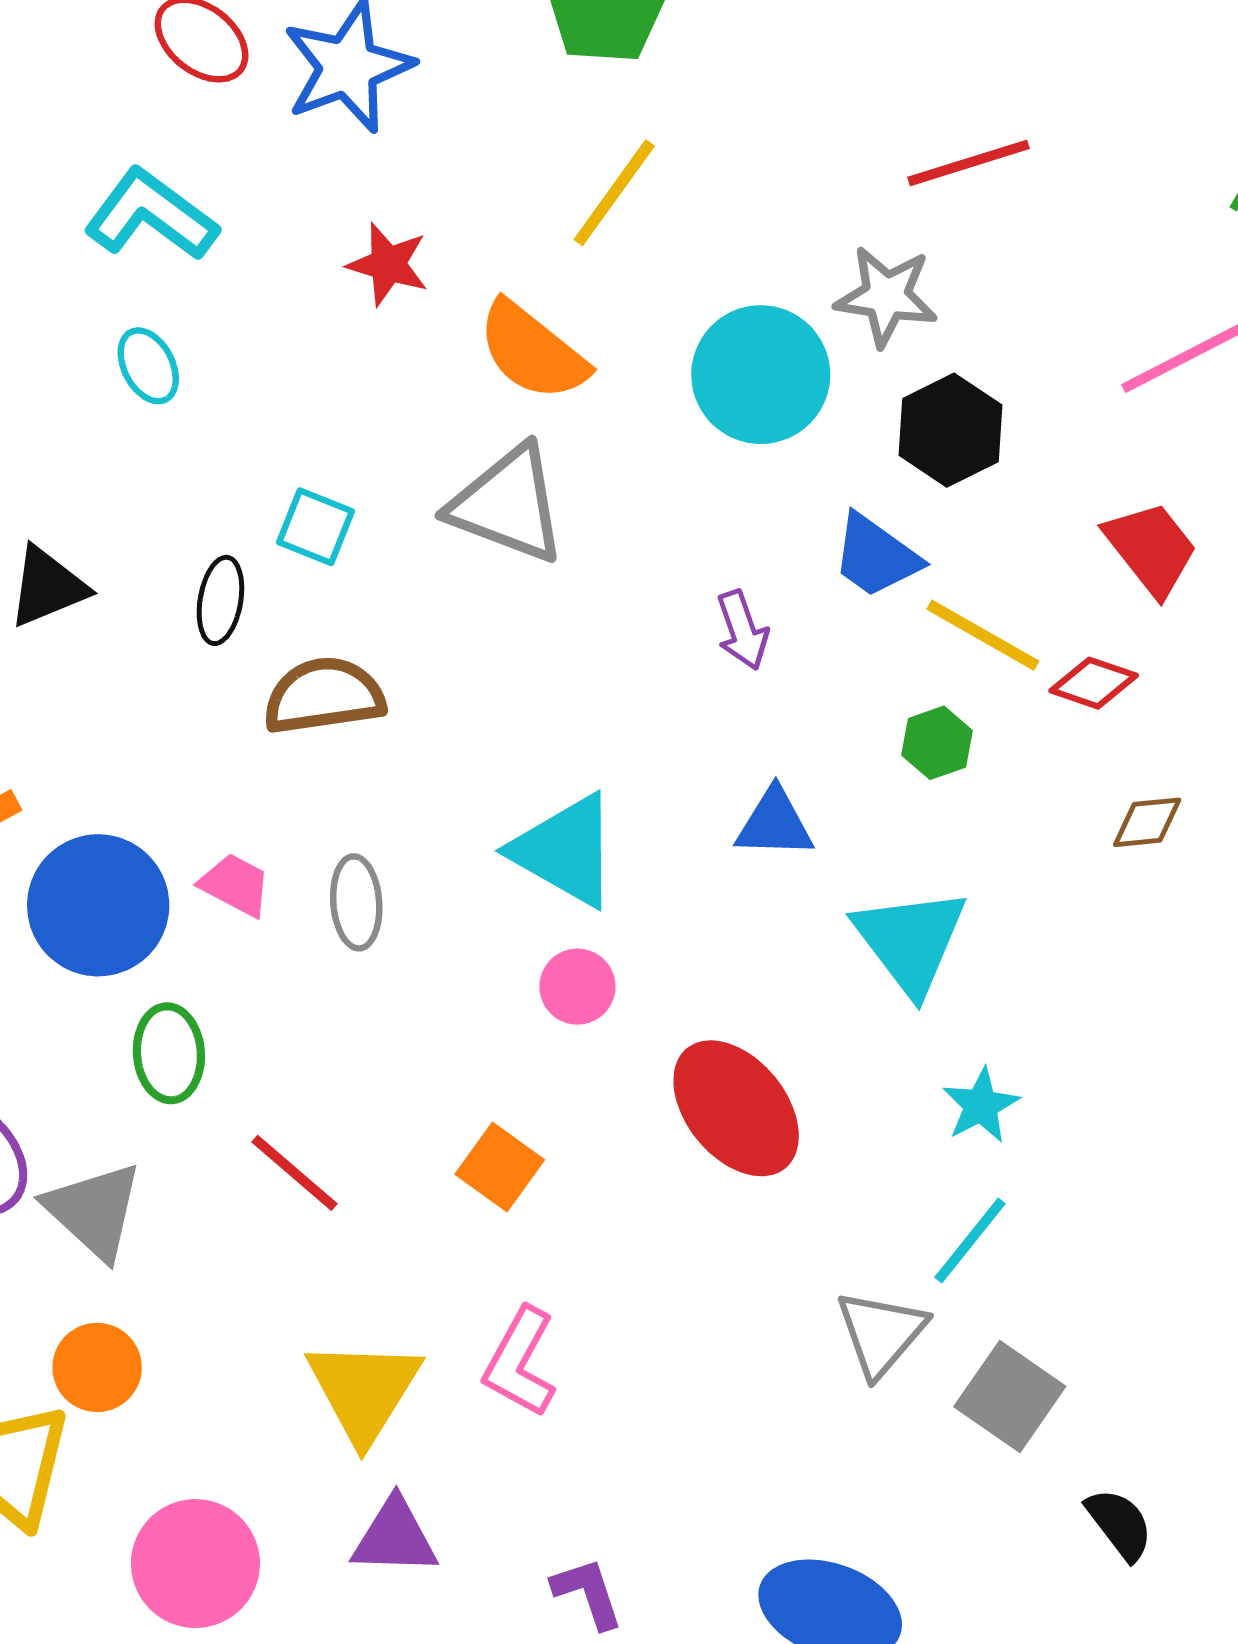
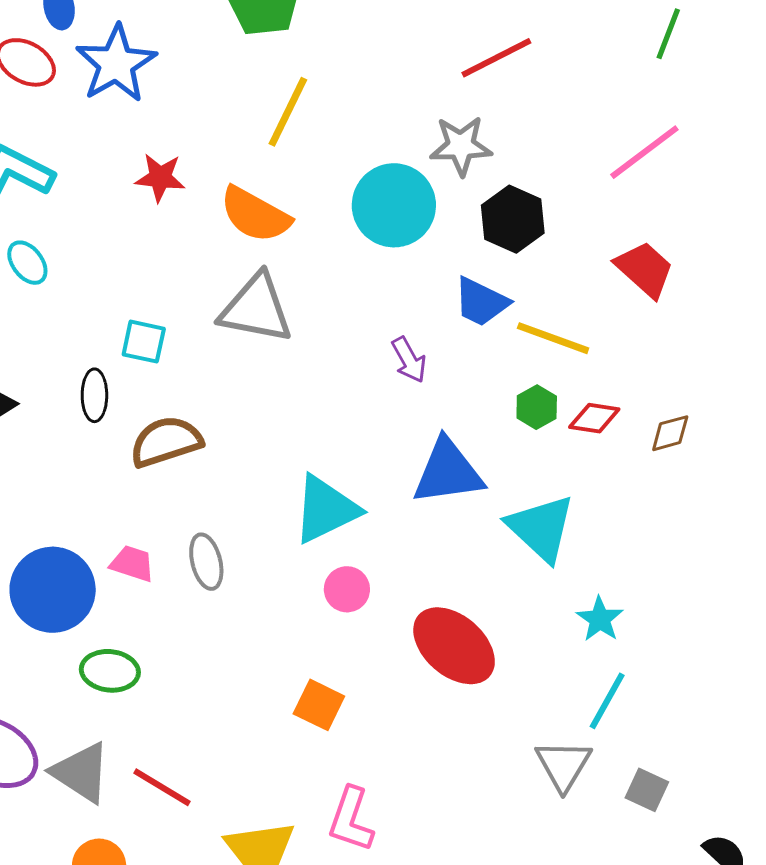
red diamond: (1094, 683) -> (594, 418), moved
blue triangle: (775, 823) -> (448, 472), size x1.5
cyan triangle: (565, 850) -> (326, 509), turned -46
green ellipse: (169, 1053) -> (110, 671), turned -70
red line: (295, 1173) -> (162, 787), moved
gray square: (1010, 1397) -> (647, 790), size x0.7

